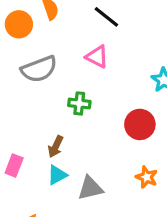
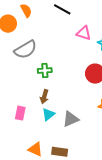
pink triangle: (97, 57) -> (84, 33), moved
green cross: (79, 103) -> (45, 70), moved

